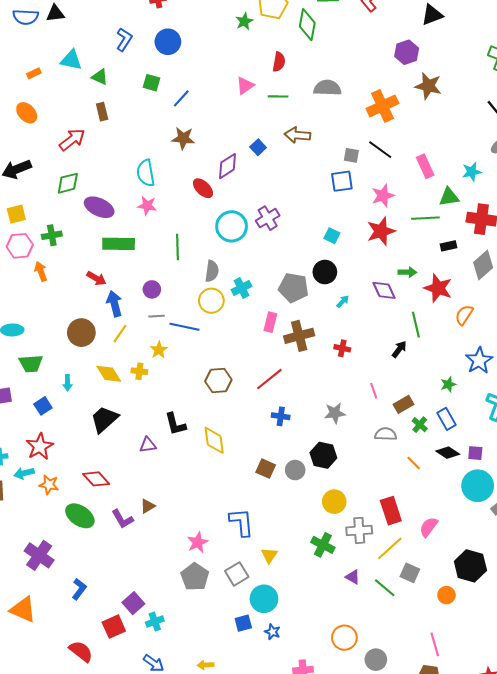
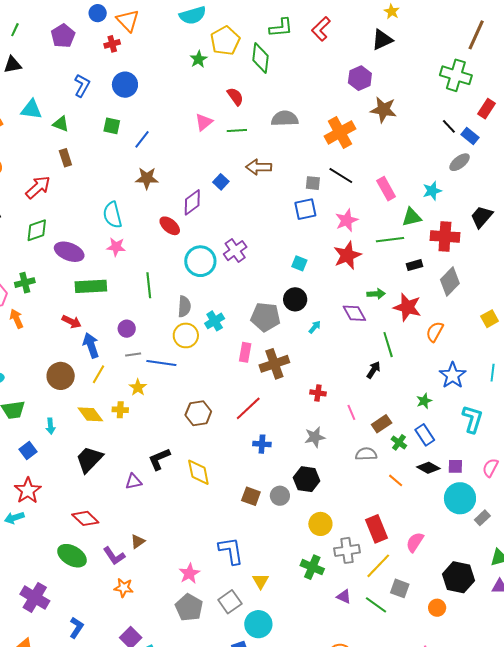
red semicircle: (279, 62) -> (235, 96), turned -42
red cross: (342, 348) -> (318, 393), moved
black L-shape: (175, 424) -> (159, 459), turned 85
orange star: (49, 485) -> (124, 588), moved

